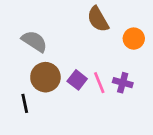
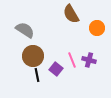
purple square: (77, 80) -> (56, 69), moved
black line: (25, 103) -> (37, 75), moved

